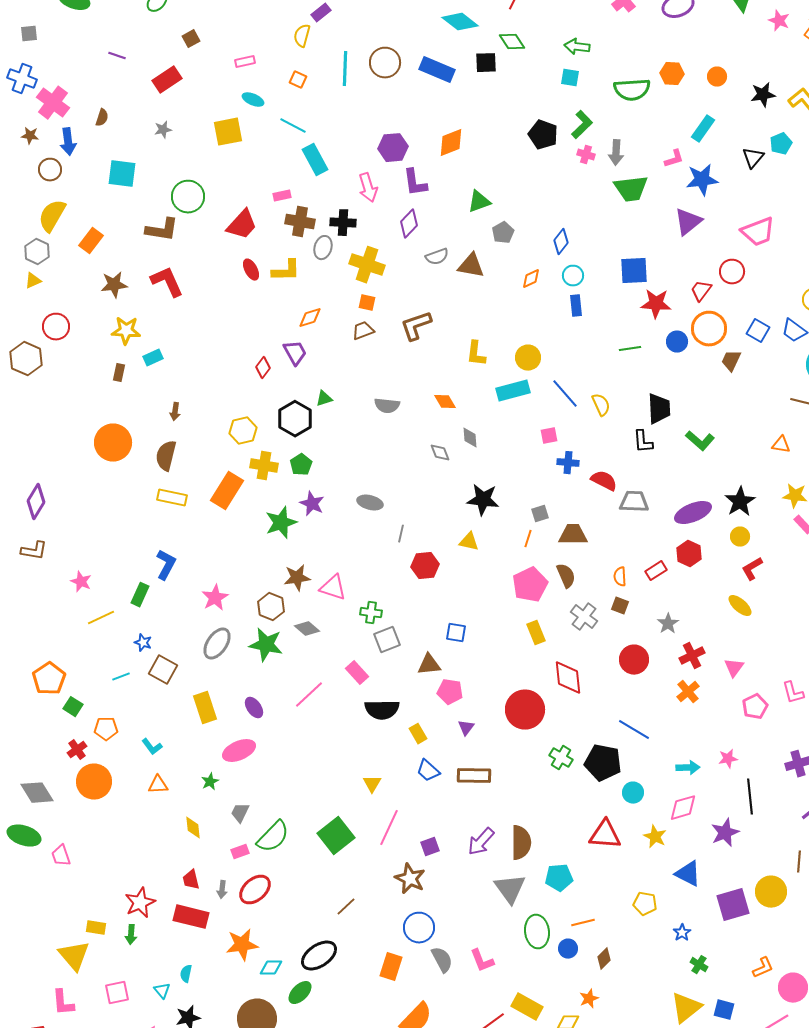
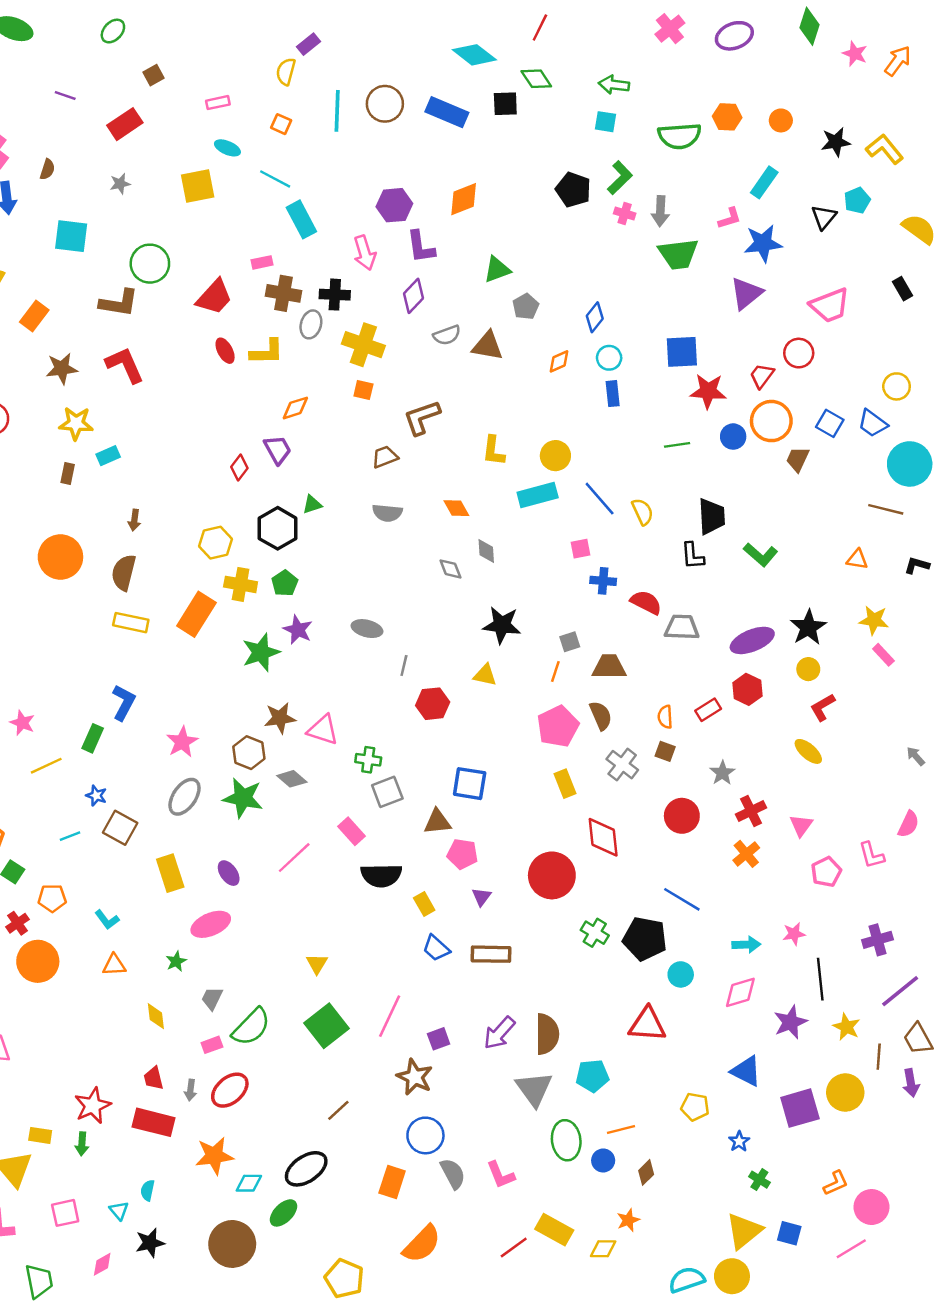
brown trapezoid: (363, 331) -> (385, 457), moved
blue square: (456, 633) -> (470, 784), size x1.4
yellow triangle: (372, 784) -> (317, 964), moved
yellow star: (655, 837) -> (846, 1027), moved

